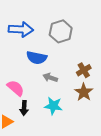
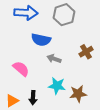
brown star: (84, 92) -> (78, 94), moved, turned 30
black arrow: (24, 108) -> (33, 98), moved

